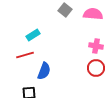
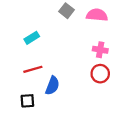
red line: (25, 55) -> (33, 69), moved
blue semicircle: (44, 71) -> (52, 86), moved

